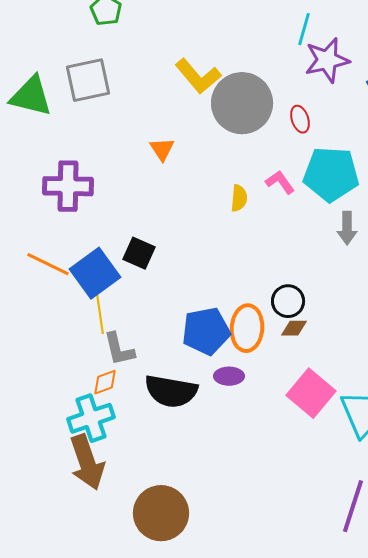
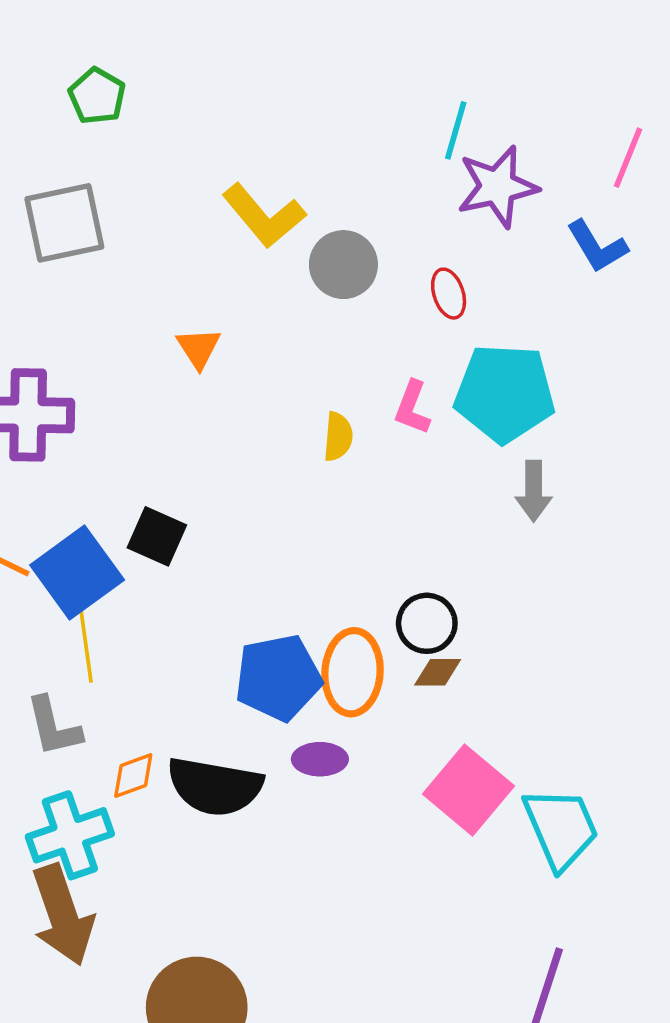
gray circle: (242, 103) -> (343, 265), size x0.6
pink L-shape: (280, 182) -> (412, 408), turned -124
gray L-shape: (119, 349) -> (54, 727), moved
orange diamond: (105, 382) -> (133, 775), moved

